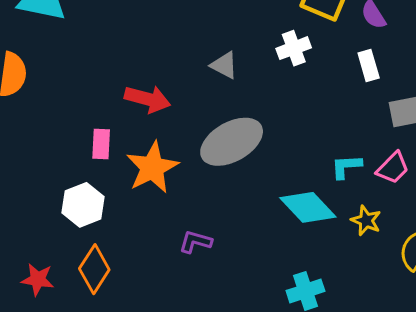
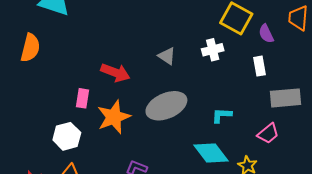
cyan L-shape: (346, 166) -> (222, 115), moved

